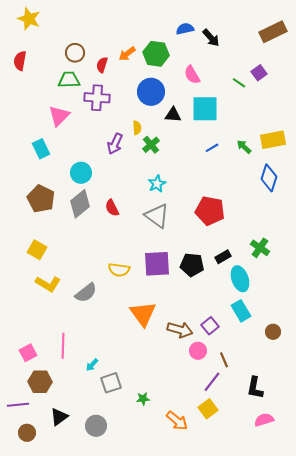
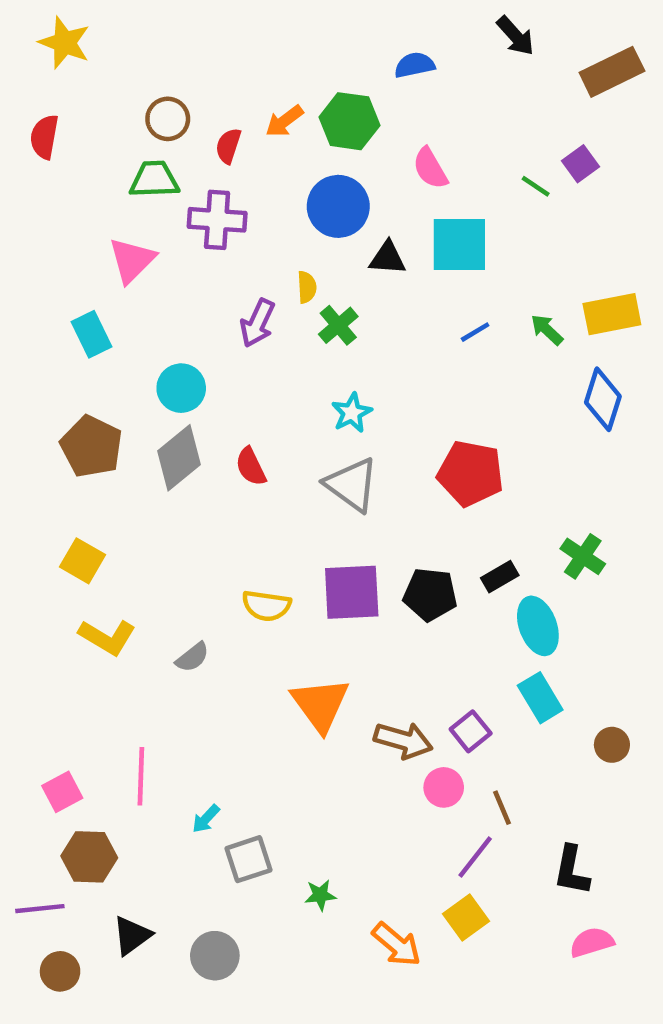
black arrow: (211, 38) -> (515, 36), moved
gray semicircle: (86, 293) -> (192, 657), size x0.7

